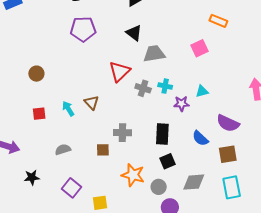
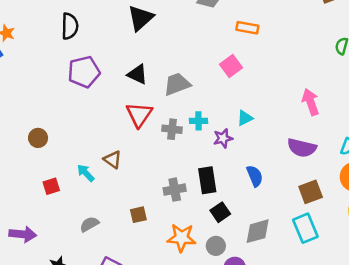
black triangle: (134, 33) -> (137, 74), moved
purple semicircle: (228, 123) -> (302, 148), moved
gray cross: (122, 133) -> (175, 190), moved
blue semicircle: (200, 138) -> (255, 176), turned -144
brown square: (228, 154) -> (311, 192), moved

